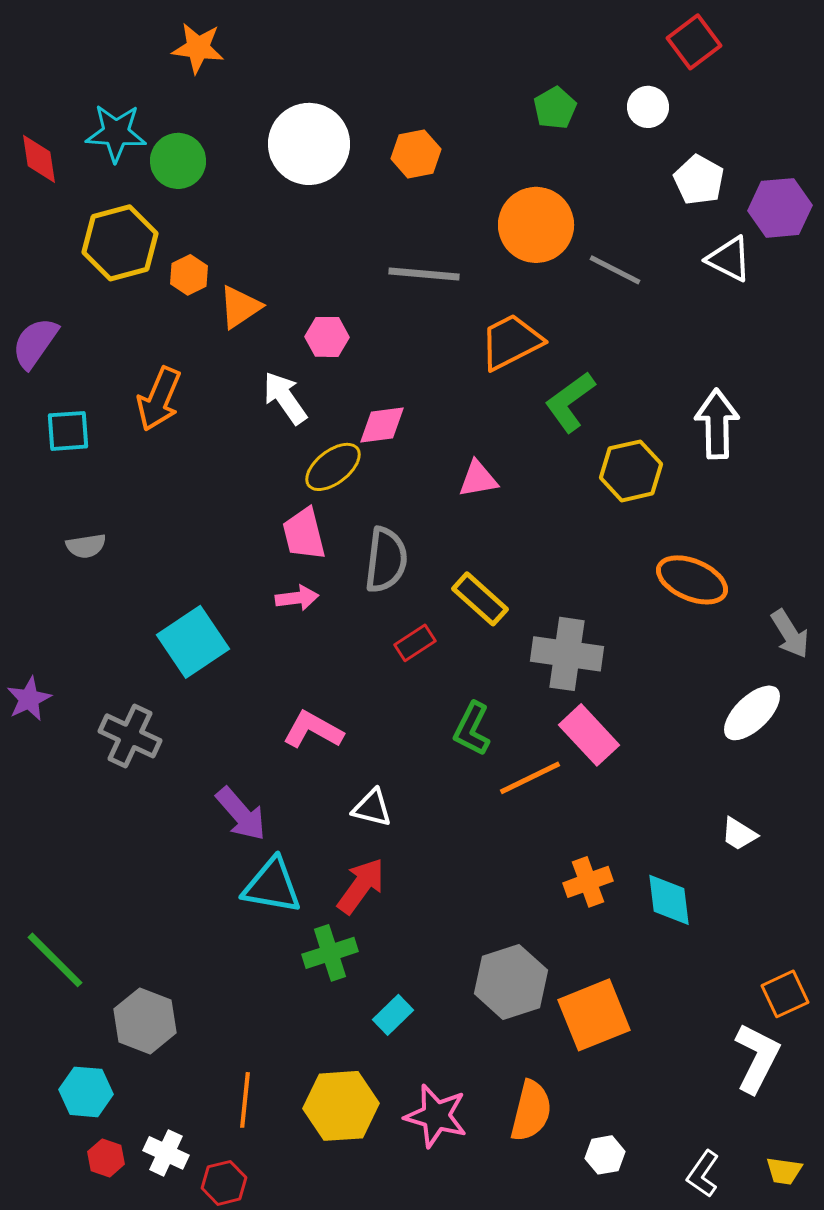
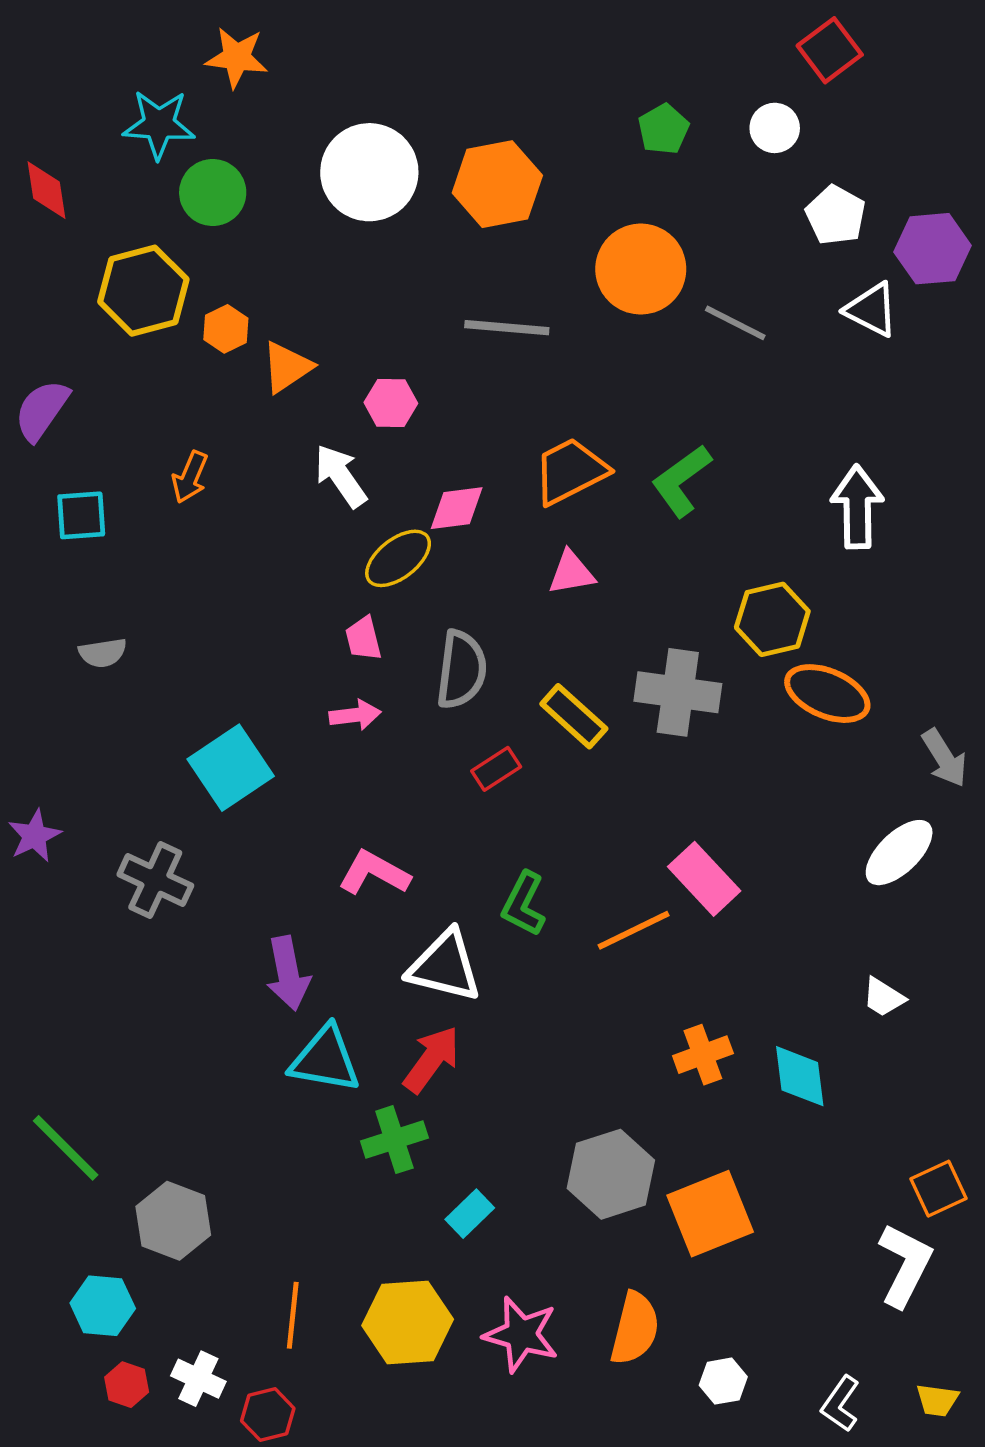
cyan star: (116, 133) -> (159, 124), moved
orange hexagon: (416, 154) -> (497, 184), size x1.5
orange trapezoid: (511, 342) -> (570, 471), moved
orange arrow: (159, 399) -> (190, 477), size x0.7
yellow hexagon: (631, 471) -> (772, 619), moved
pink trapezoid: (304, 534) -> (363, 639), size x0.7
gray cross: (567, 654) -> (678, 692), moved
green L-shape: (472, 729) -> (524, 904), moved
white triangle: (372, 808) -> (445, 966), size x1.6
purple arrow: (241, 814) -> (288, 973), turned 30

